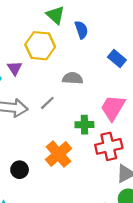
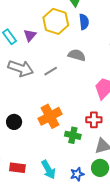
blue semicircle: (81, 30) -> (84, 22), moved
green cross: (84, 125) -> (73, 135), moved
red cross: (109, 146) -> (94, 120), size x0.7

